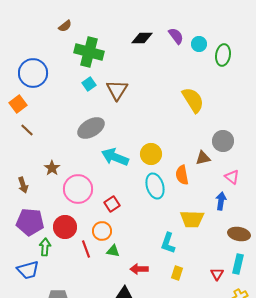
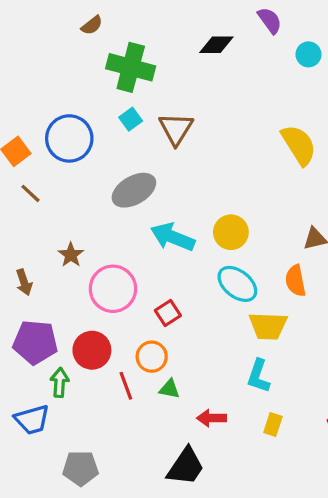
purple semicircle: (176, 36) -> (270, 20), moved
blue circle: (33, 73) -> (69, 138), moved
orange semicircle: (182, 175) -> (296, 281), moved
cyan ellipse: (155, 186) -> (237, 284), turned -35
yellow trapezoid: (192, 219) -> (268, 326), moved

